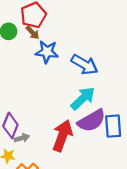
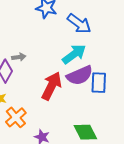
gray arrow: (22, 138) -> (19, 57), moved

